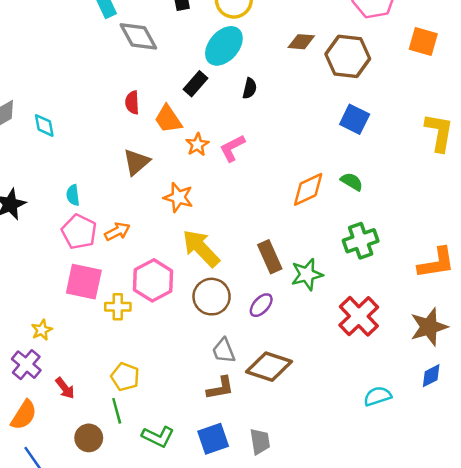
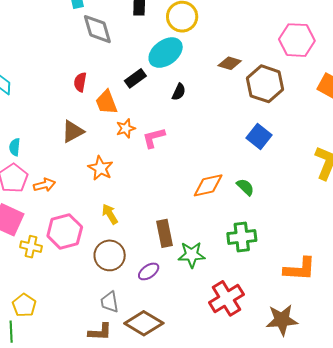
yellow arrow: (201, 248) -> (110, 214), size x0.6

